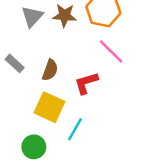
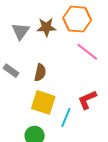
red L-shape: (86, 83) -> (87, 100), moved

